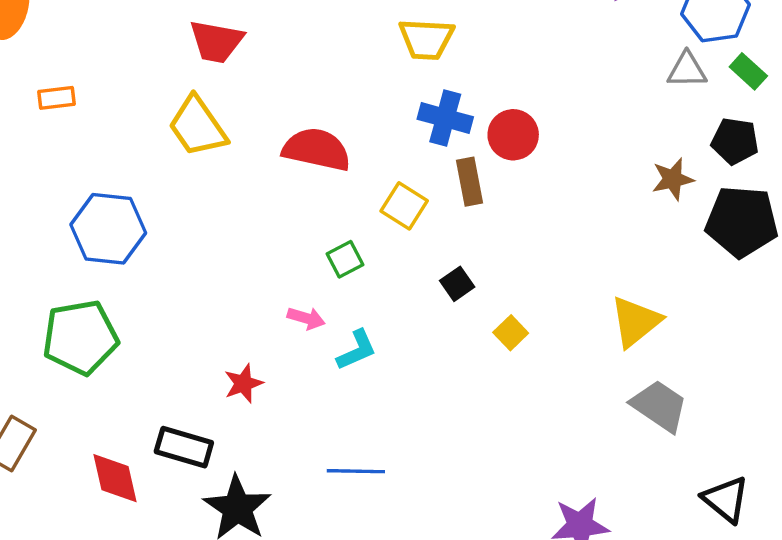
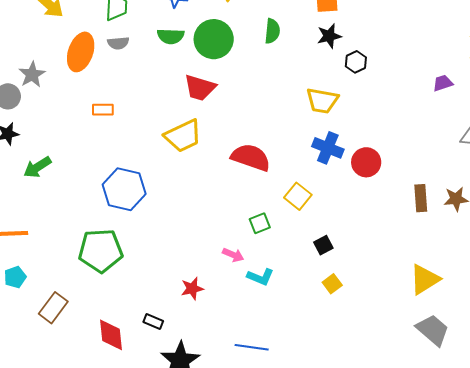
yellow trapezoid: (198, 126) -> (183, 136), turned -87
brown rectangle: (469, 182) -> (421, 198), moved
yellow square: (511, 333) -> (332, 284), moved
cyan L-shape: (357, 350) -> (260, 277), turned 40
black rectangle: (184, 447) -> (153, 322), size x0.6

